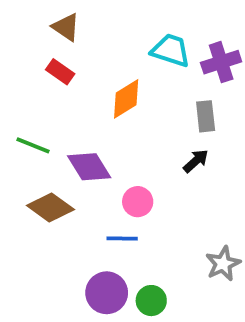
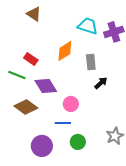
red rectangle: (60, 72) -> (31, 59), moved
gray rectangle: (206, 116) -> (91, 62), moved
purple circle: (107, 293) -> (42, 146), moved
green circle: (151, 301) -> (78, 142), moved

